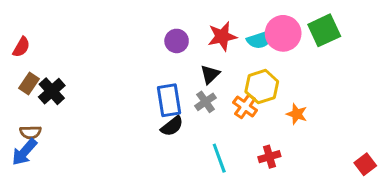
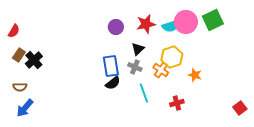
gray cross: (205, 102) -> (135, 67), turned -32
blue arrow: (24, 152) -> (25, 108), moved
cyan line: (219, 158) -> (144, 93), moved

